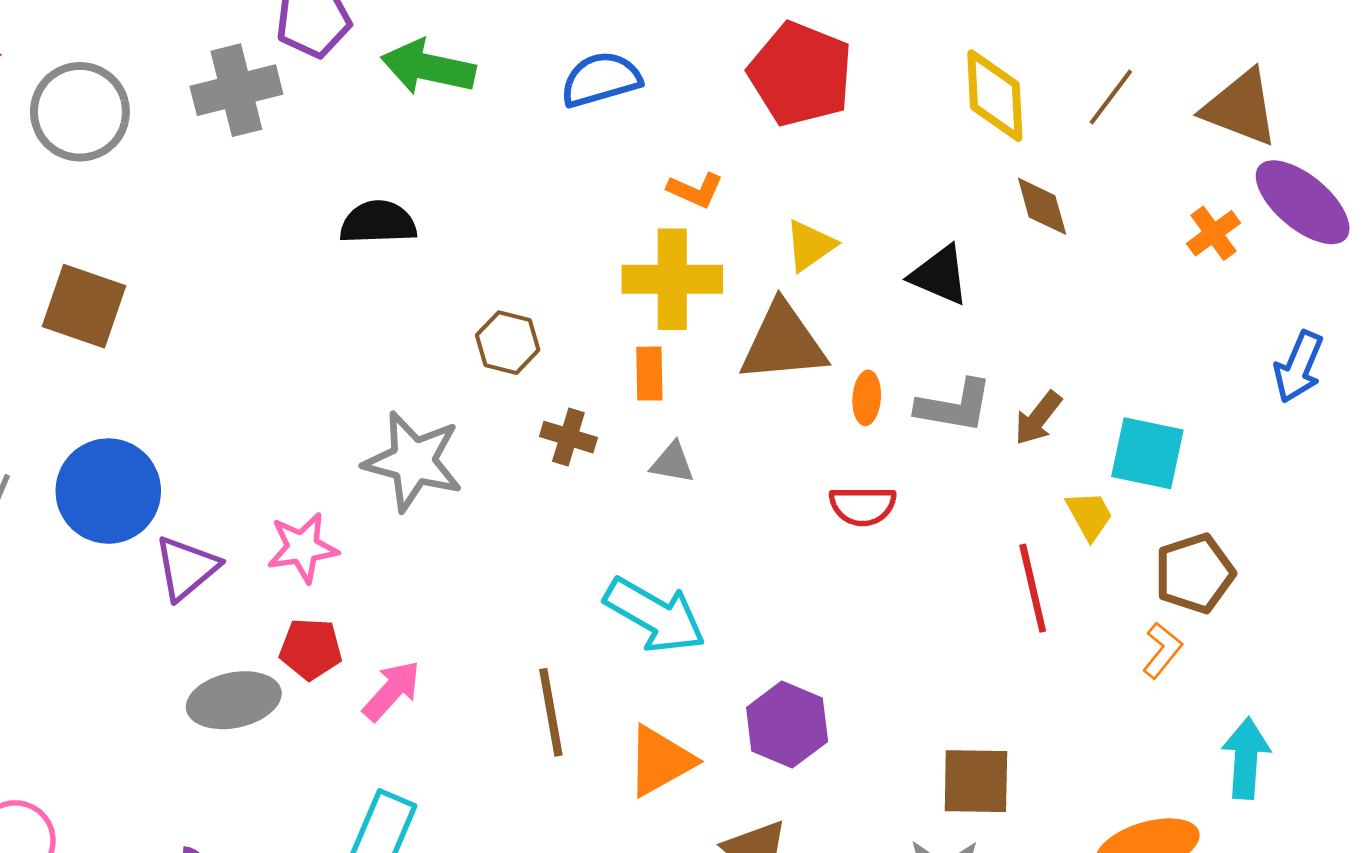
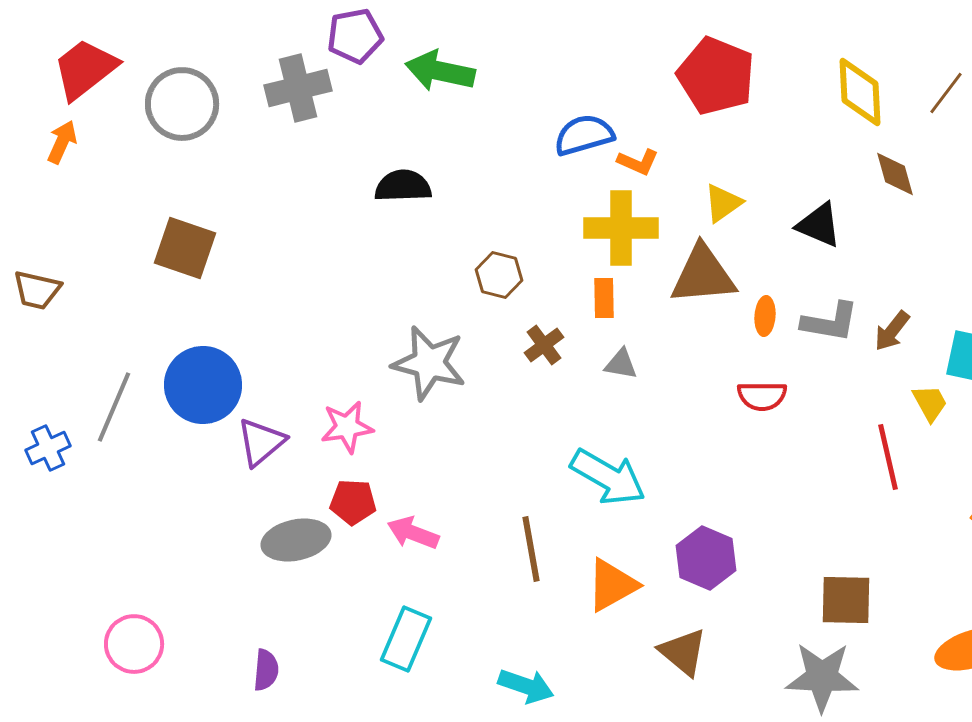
blue semicircle: (601, 79) -> (584, 135), moved
brown cross: (568, 437) -> (544, 345), turned 36
pink arrow: (392, 691) -> (413, 533), turned -111

